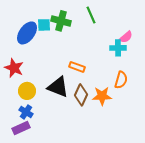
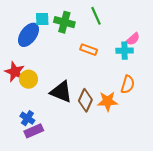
cyan square: (44, 25) -> (42, 19), moved
orange rectangle: (77, 67) -> (89, 50), moved
yellow circle: (27, 91) -> (28, 79), moved
purple rectangle: (21, 128) -> (34, 131), moved

